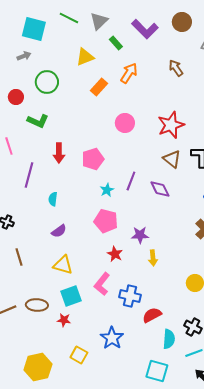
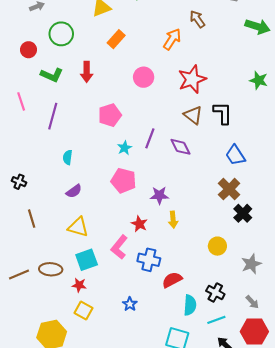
orange arrow: (129, 73) -> (172, 39), moved
red arrow: (59, 153) -> (87, 72), moved
purple line: (29, 175) -> (53, 116), moved
red star: (115, 254) -> (139, 224), moved
blue star: (112, 338) -> (130, 304), size x0.6
yellow square: (79, 355) -> (83, 310), moved

